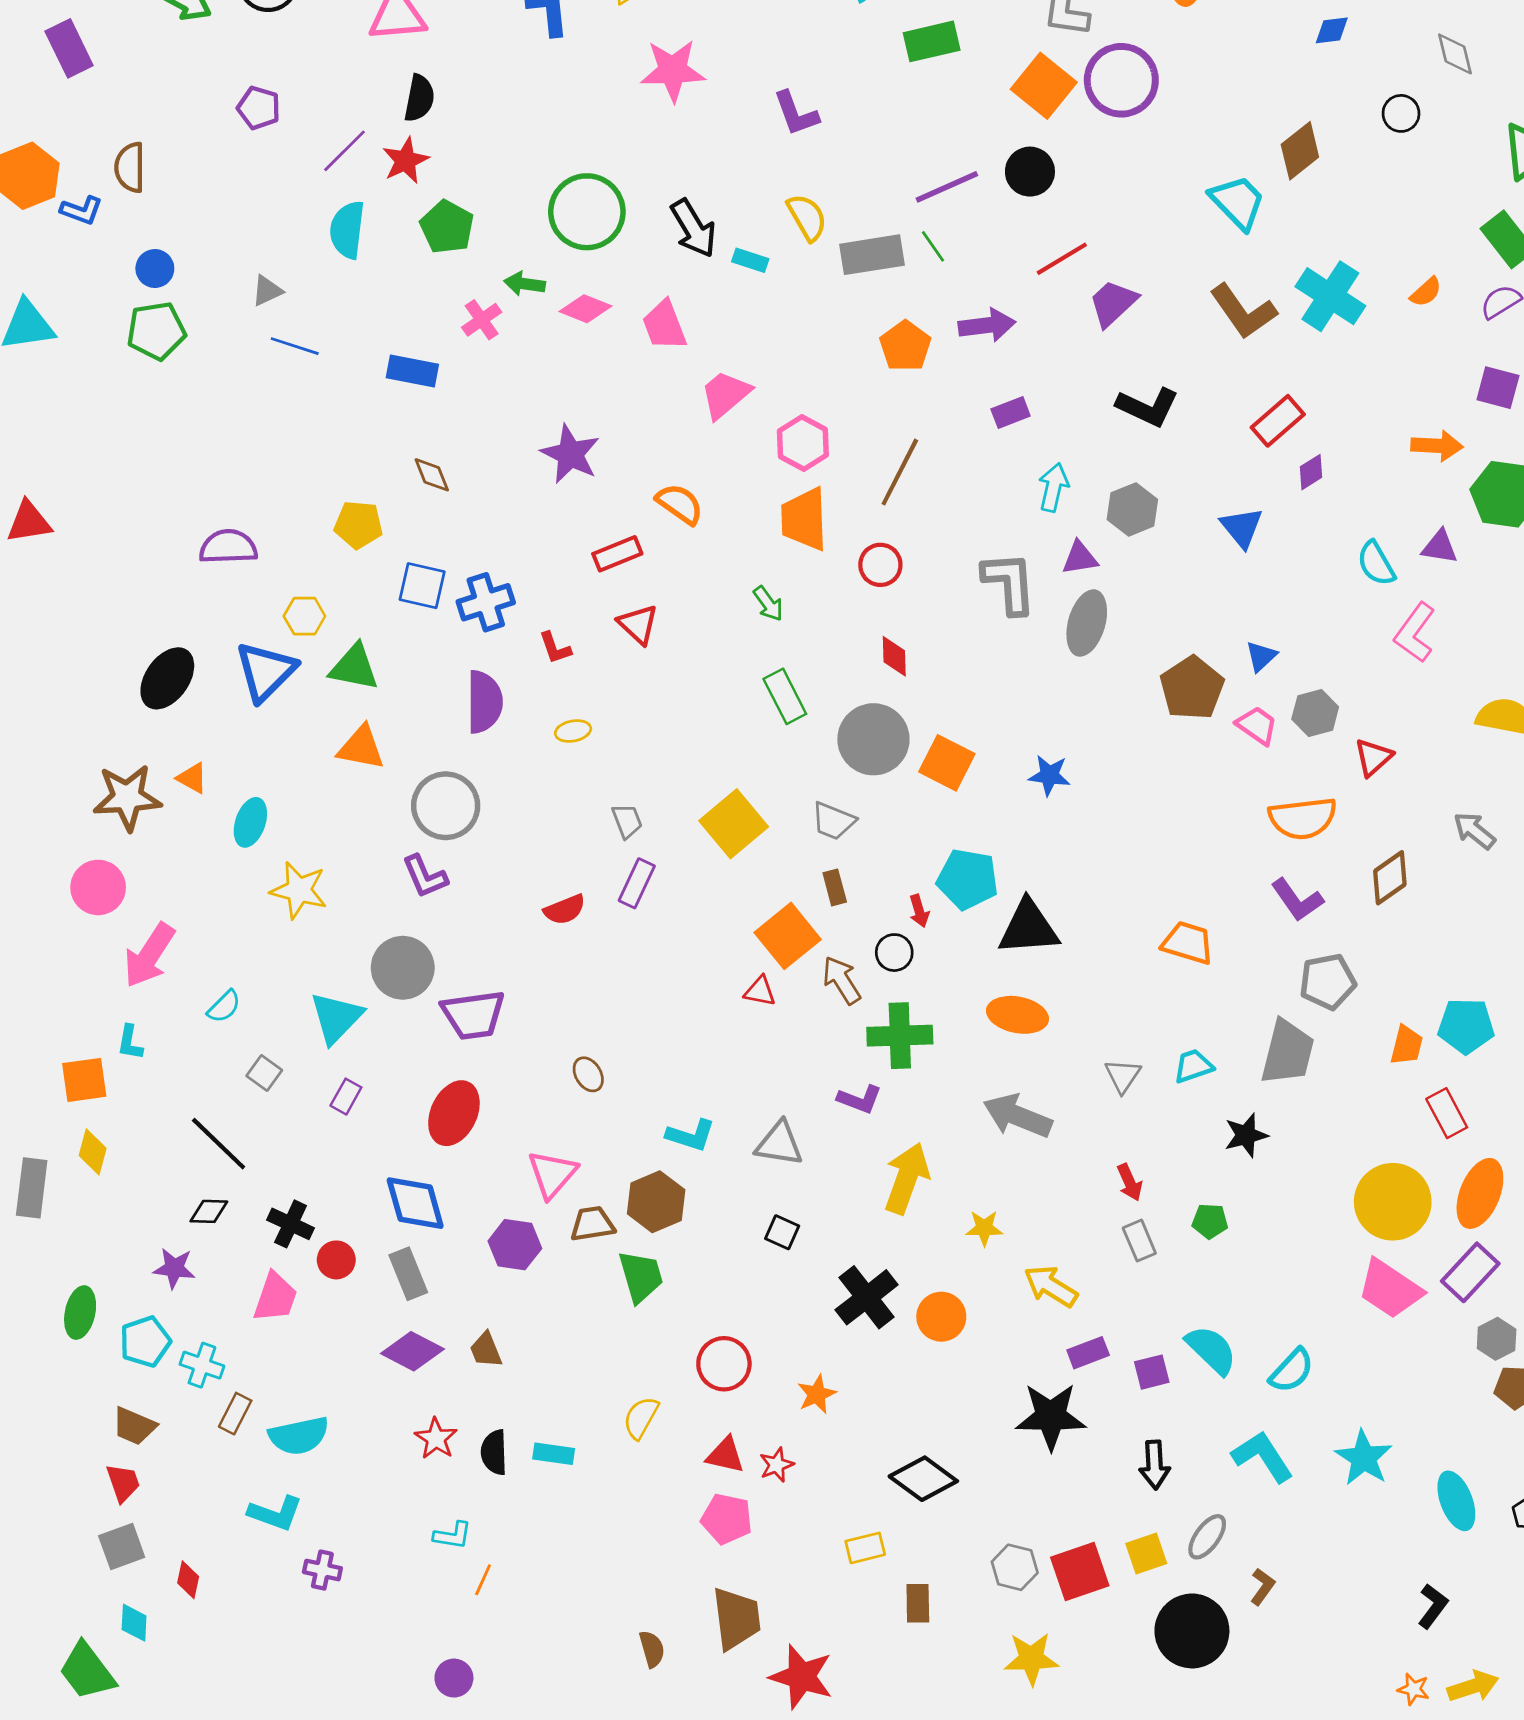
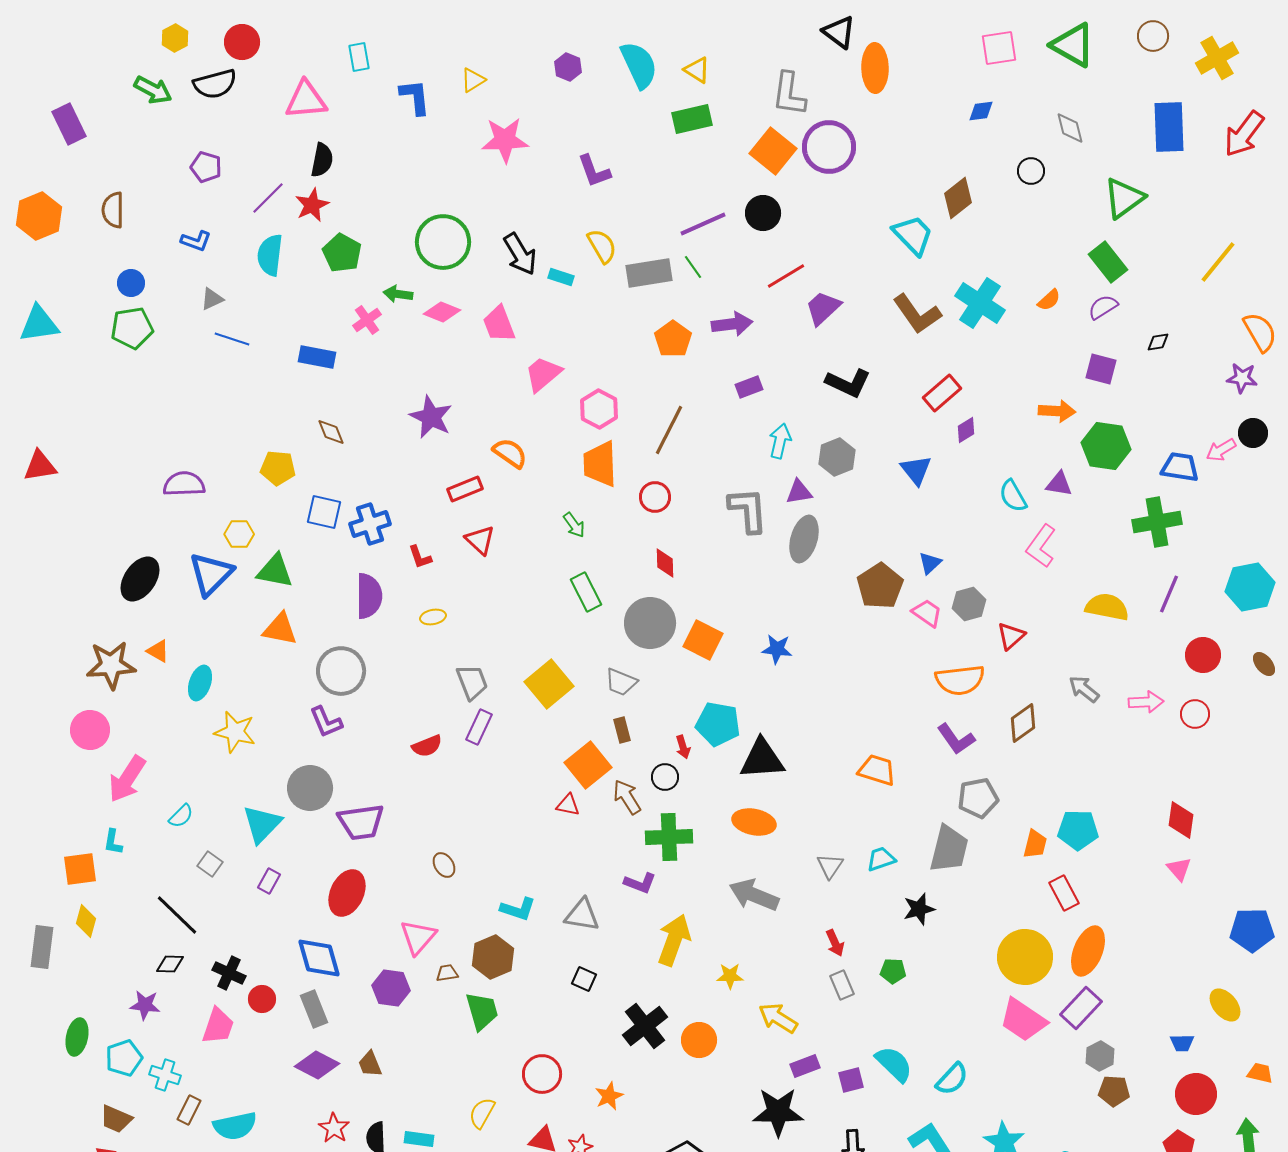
blue L-shape: (81, 210) -> (196, 241), moved
gray trapezoid: (627, 821) -> (472, 682), size x1.4
brown trapezoid: (592, 1224) -> (447, 973), size x0.7

